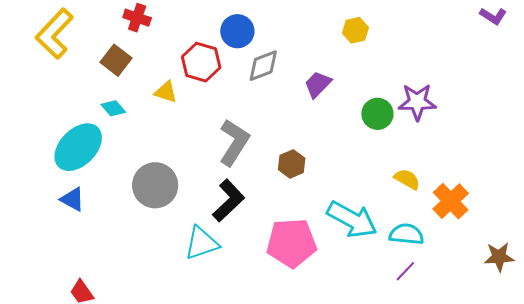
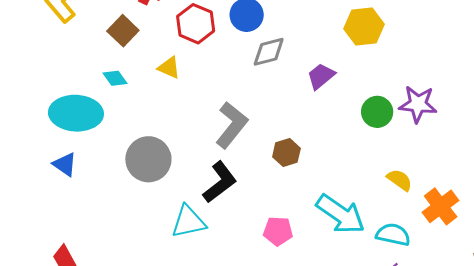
yellow hexagon: (355, 30) -> (364, 26), size x1.5
red hexagon: (201, 62) -> (196, 24), moved
cyan ellipse: (78, 147) -> (76, 113), turned 42
pink pentagon: (292, 243) -> (278, 231), size x0.6

